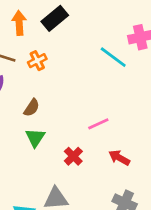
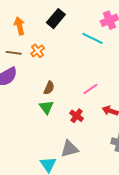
black rectangle: (55, 18) -> (56, 19), moved
brown semicircle: (32, 108) -> (49, 88), moved

